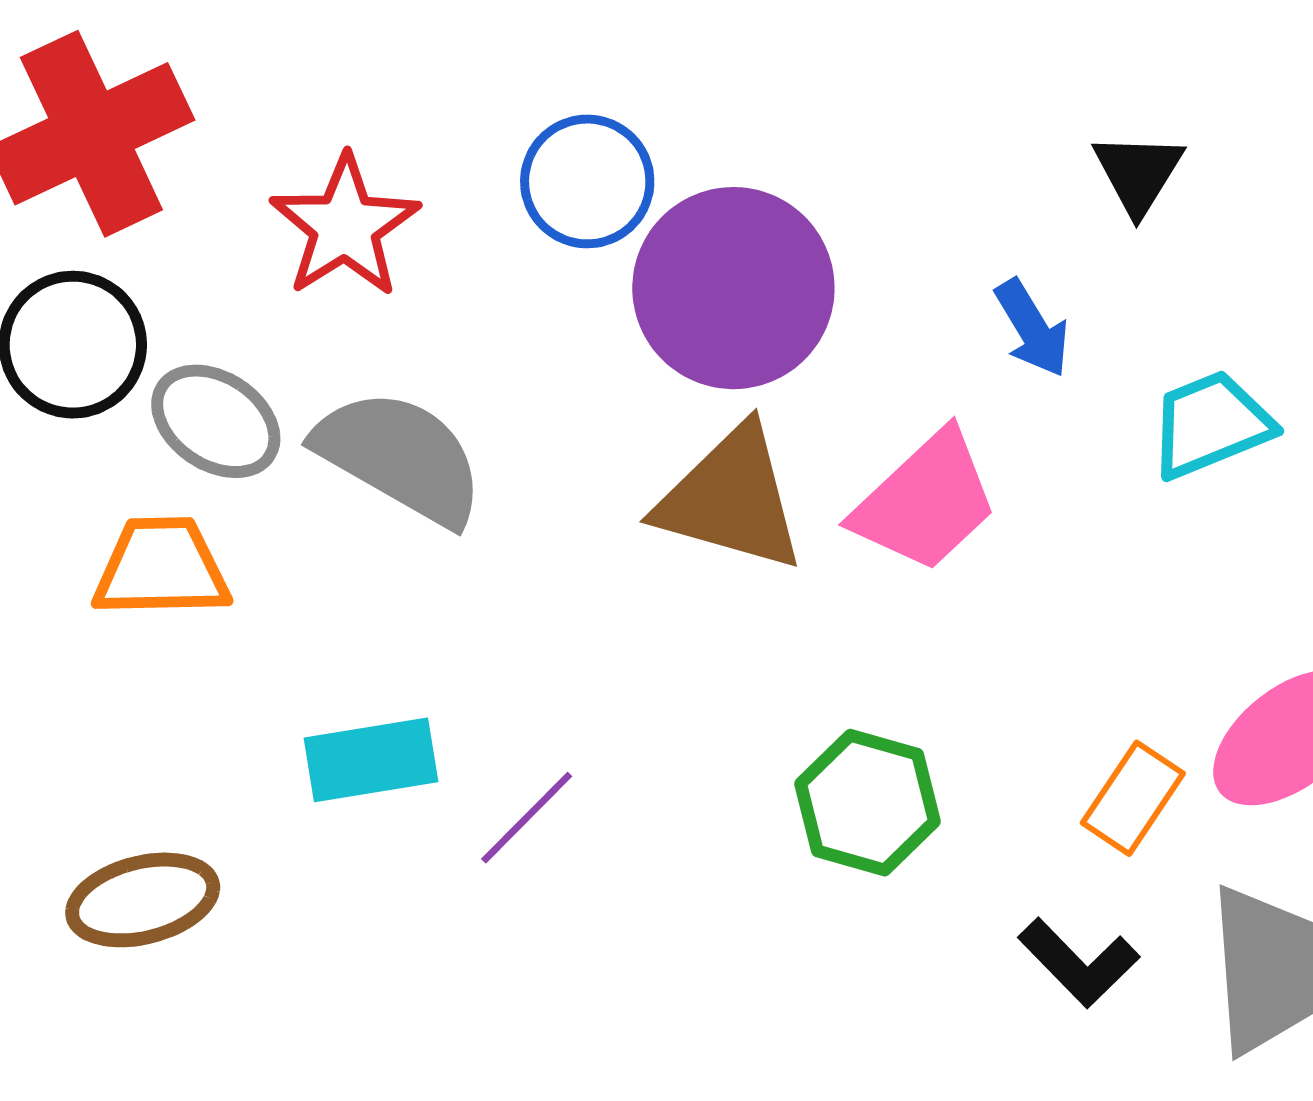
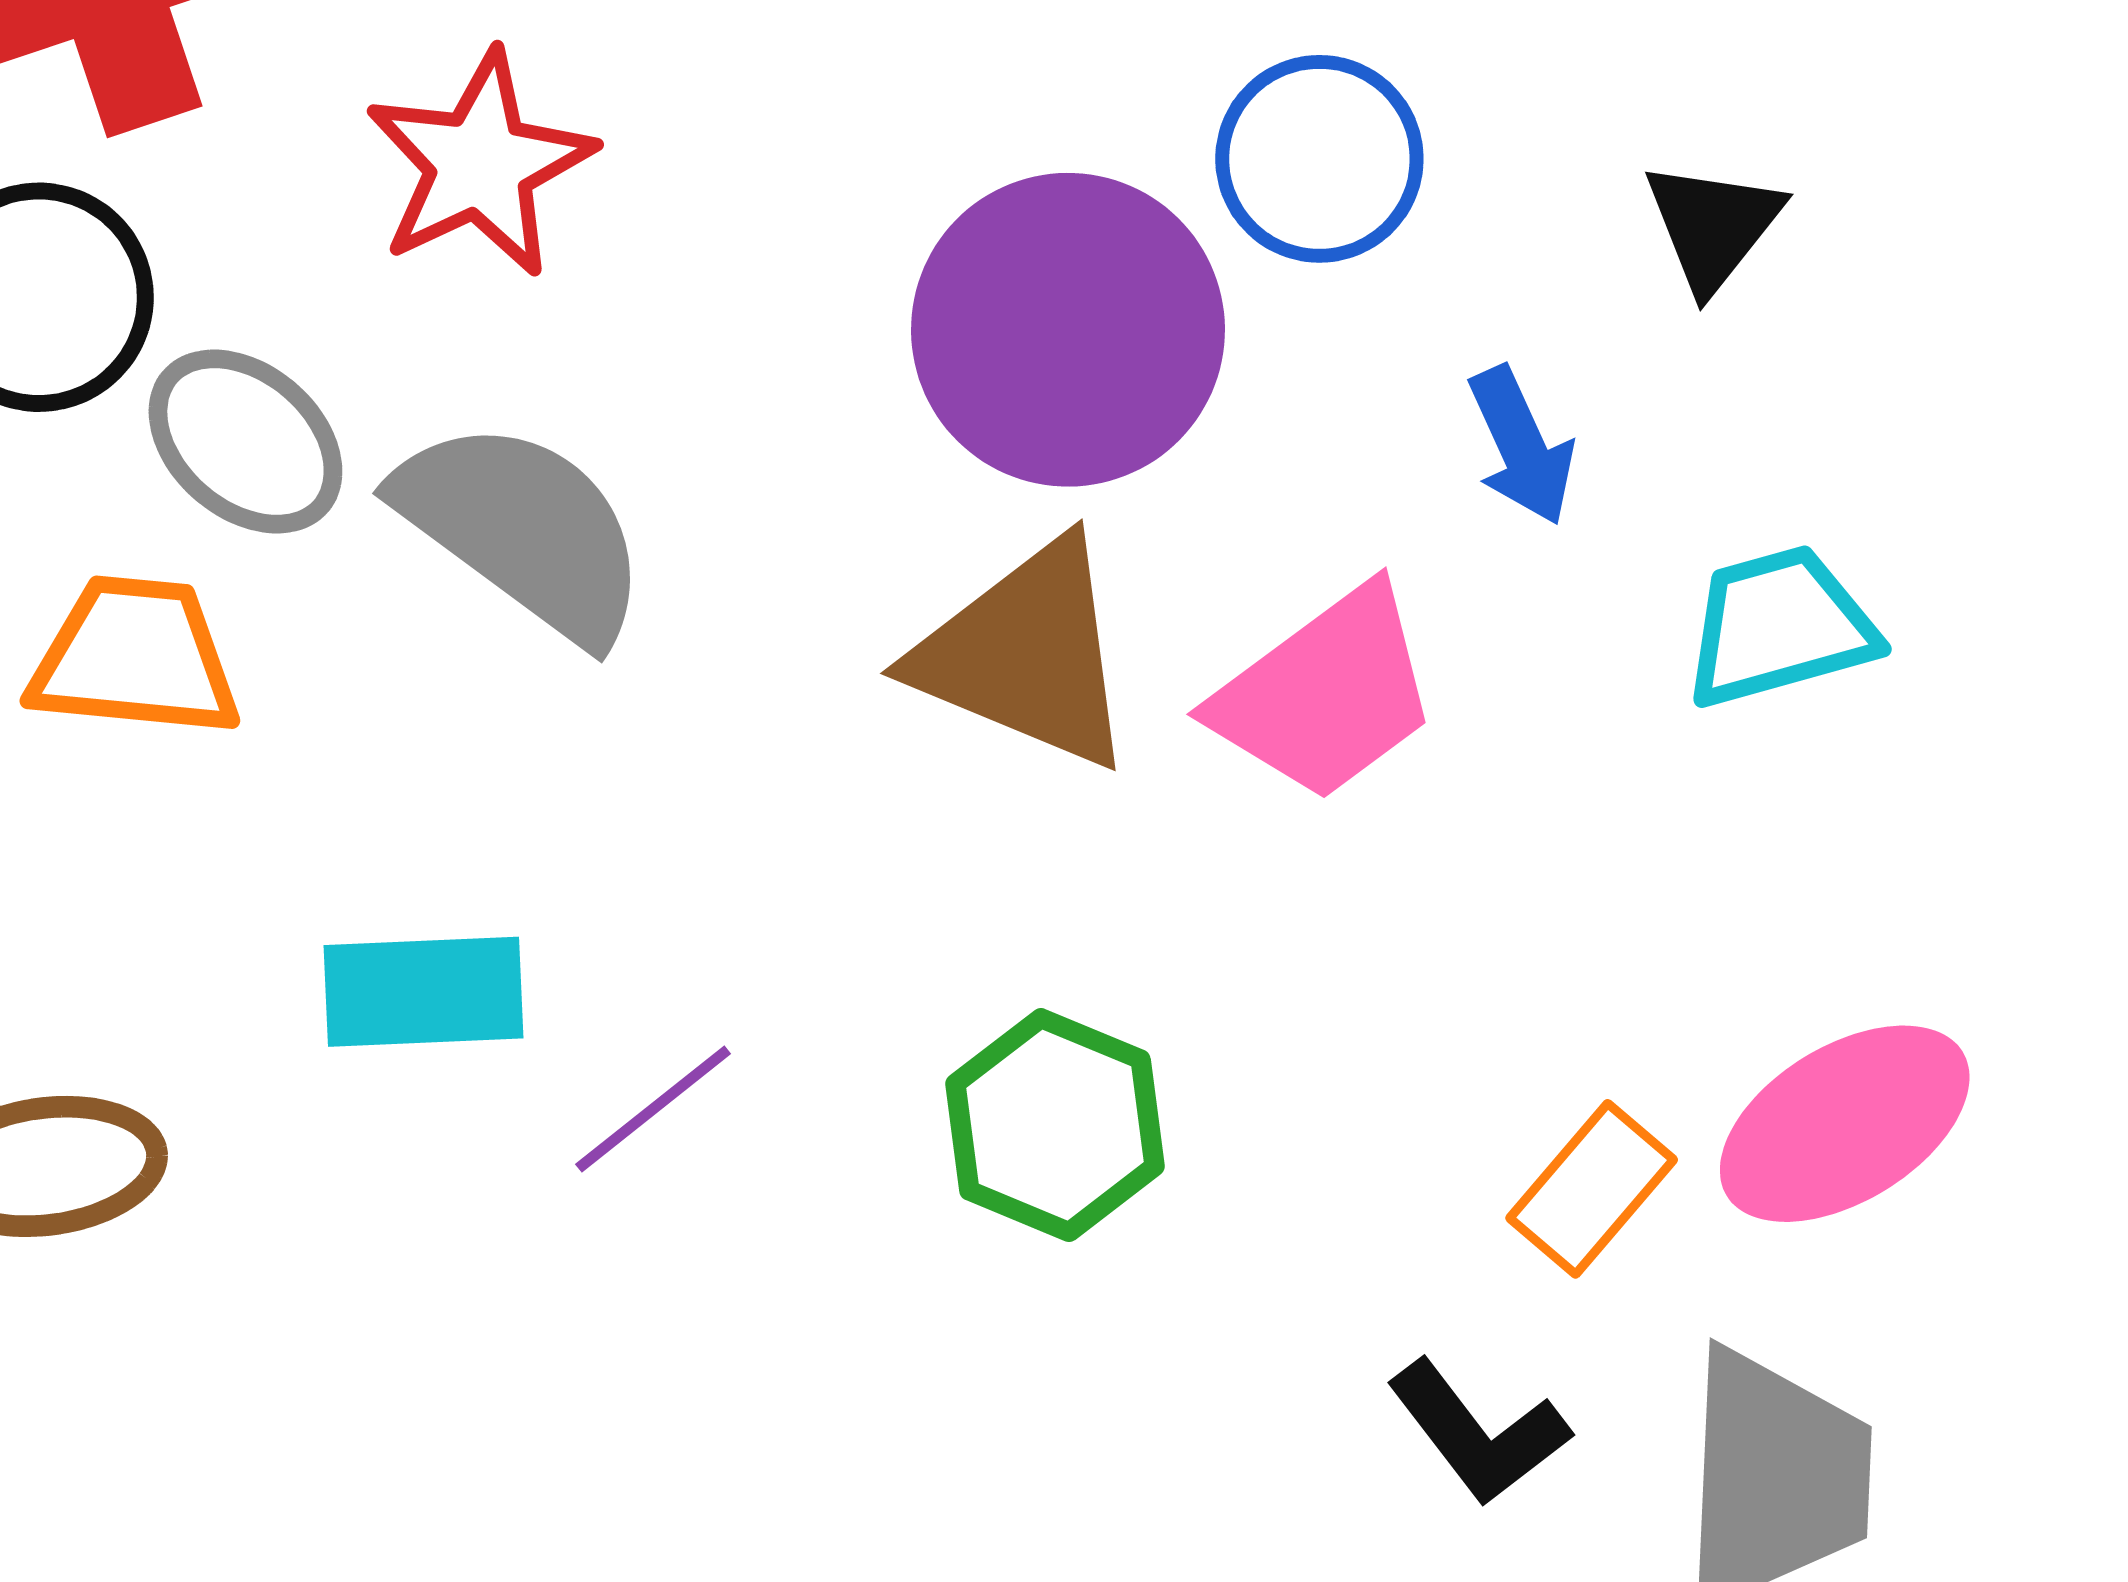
blue circle: (587, 181) -> (1319, 159), moved
green hexagon: (867, 803) -> (1055, 1125), moved

